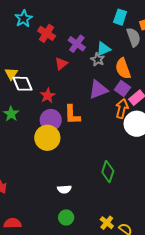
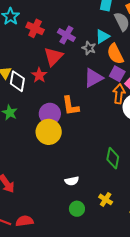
cyan triangle: (103, 49) -> (102, 36), moved
red triangle: (61, 64) -> (53, 57), size x1.5
white diamond: (23, 84) -> (17, 81), turned 40
red star: (48, 96) -> (39, 75), moved
yellow cross: (107, 223) -> (106, 199), moved

